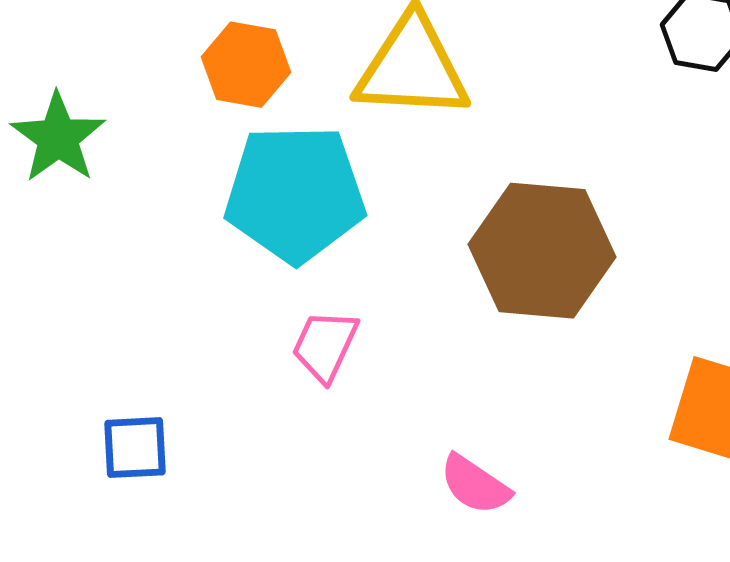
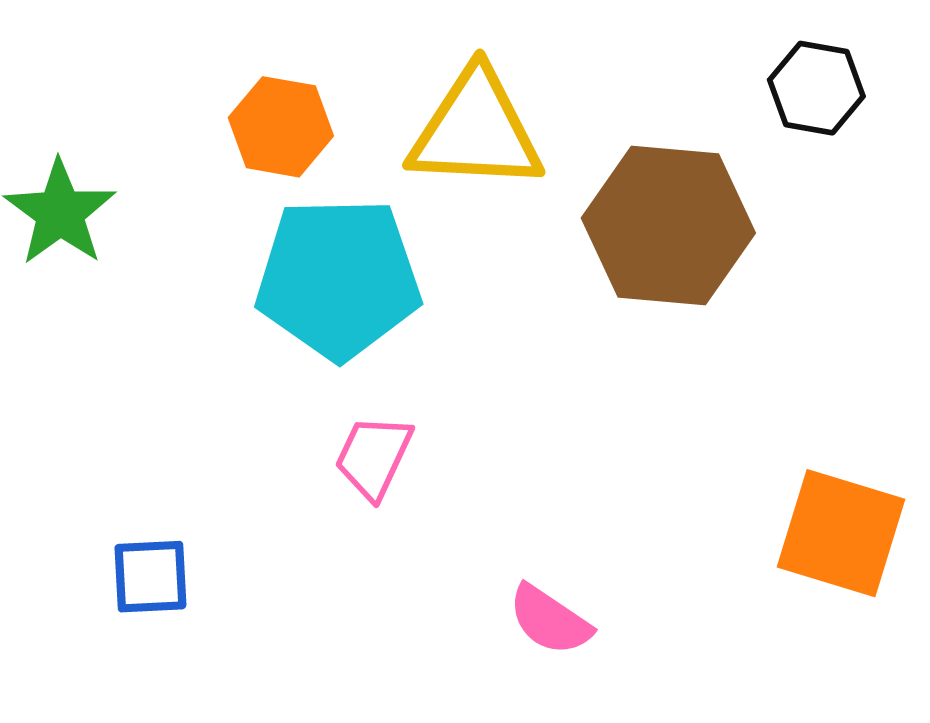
brown hexagon: (542, 251) -> (668, 225), moved

